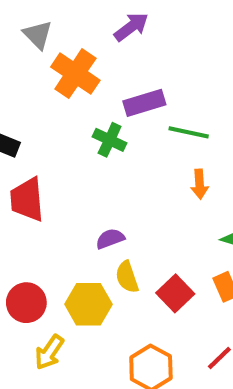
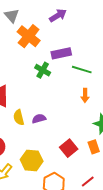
yellow semicircle: (127, 277) -> (19, 117), moved
yellow hexagon: (88, 304) -> (32, 160), moved

